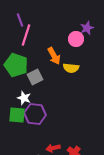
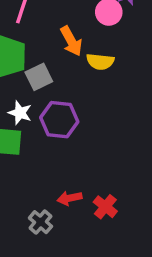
purple hexagon: (35, 114) -> (59, 120), moved

